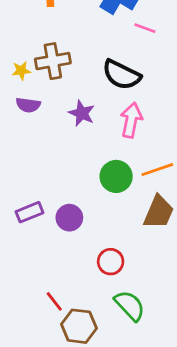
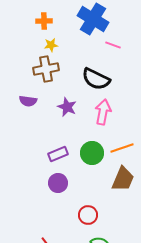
yellow star: (21, 71) -> (51, 45), moved
purple rectangle: (30, 212) -> (58, 154), moved

